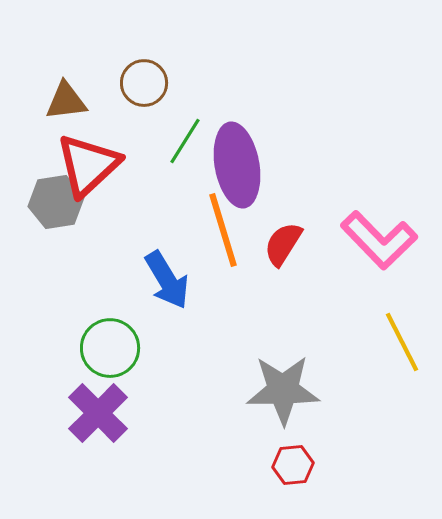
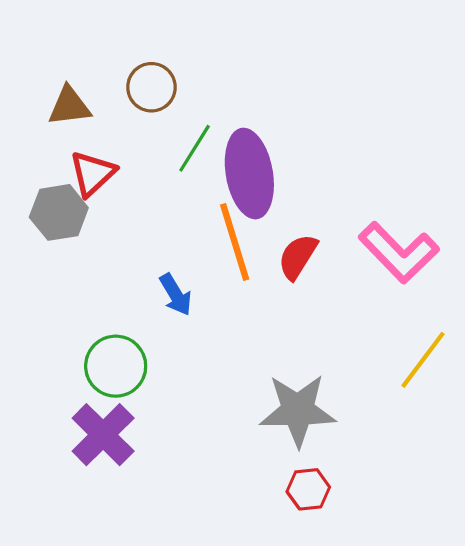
red triangle: (88, 165) -> (93, 174), size x0.7
blue arrow: (167, 280) -> (176, 295), size x0.7
yellow line: (402, 342) -> (423, 360), turned 64

